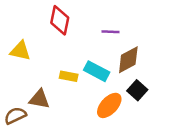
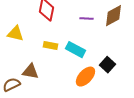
brown diamond: (128, 60) -> (113, 16), moved
yellow rectangle: (69, 76) -> (50, 46), moved

